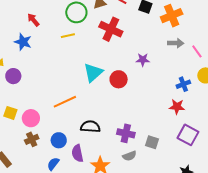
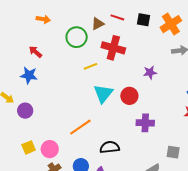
yellow line: (68, 36) -> (90, 66), moved
yellow square: (10, 113) -> (29, 147), turned -32
purple cross: (126, 133) -> (145, 123), moved

